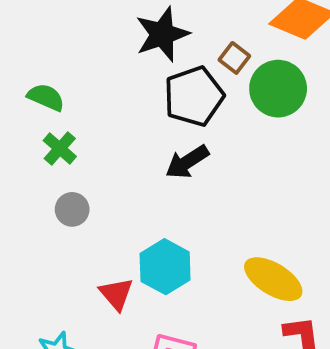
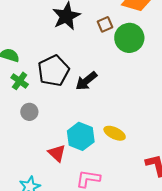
brown square: (234, 58) -> (105, 24), turned 35
black pentagon: (194, 96) -> (53, 71), moved
yellow ellipse: (273, 279) -> (115, 133), moved, size x0.7

